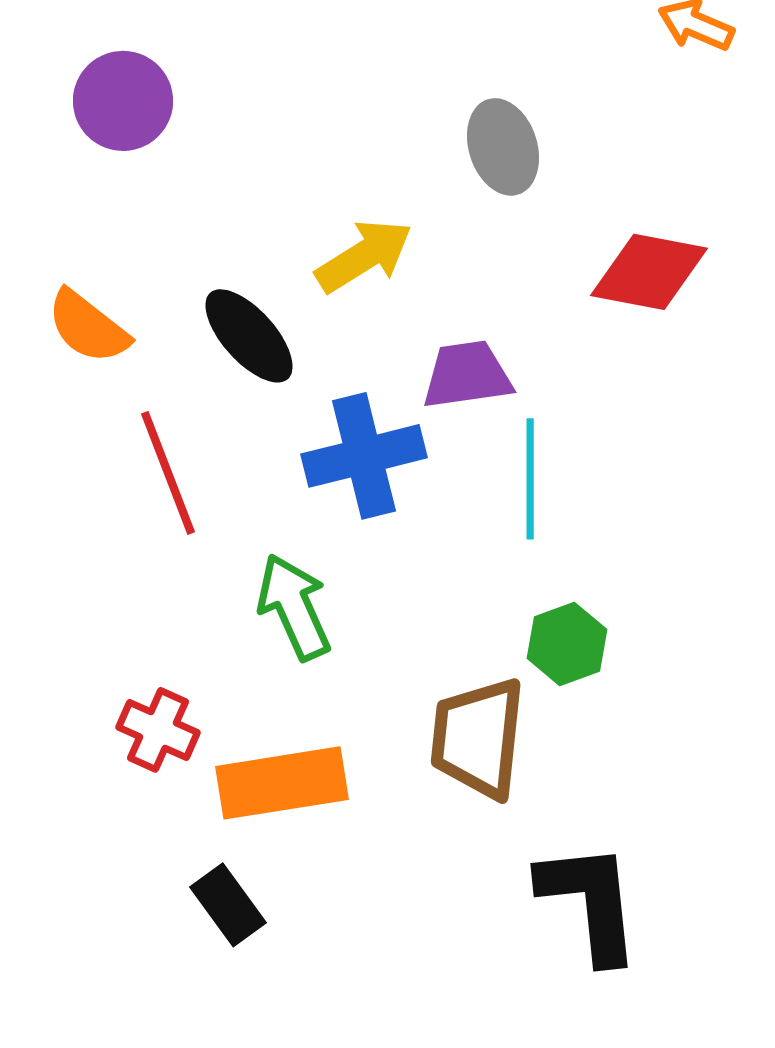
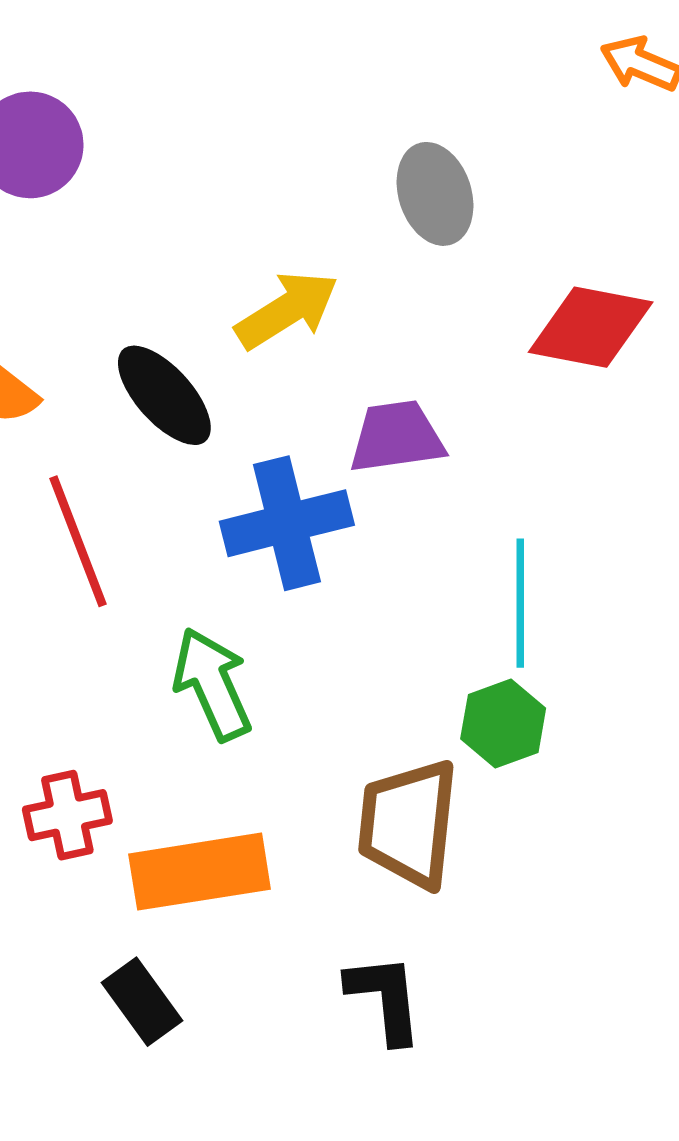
cyan line: (530, 479) -> (520, 603), moved
red cross: (158, 730) -> (67, 815), turned -36
black L-shape: (590, 902) -> (385, 998), moved, size x0.7

